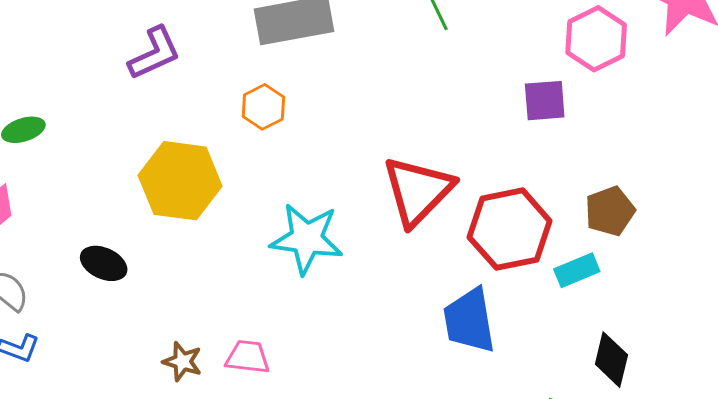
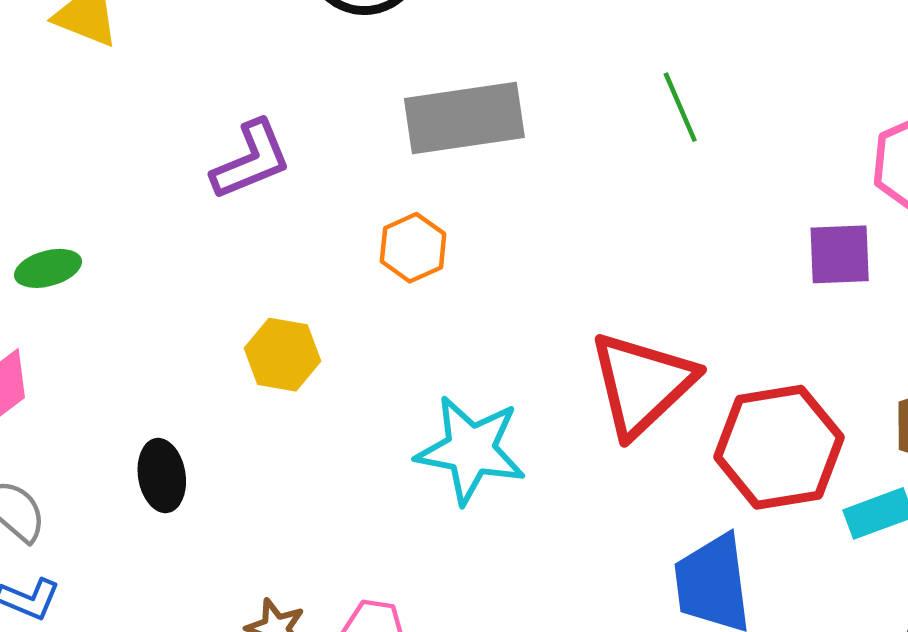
yellow hexagon: (180, 181) -> (282, 355), size x0.6
black ellipse: (104, 263) -> (162, 476), turned 54

